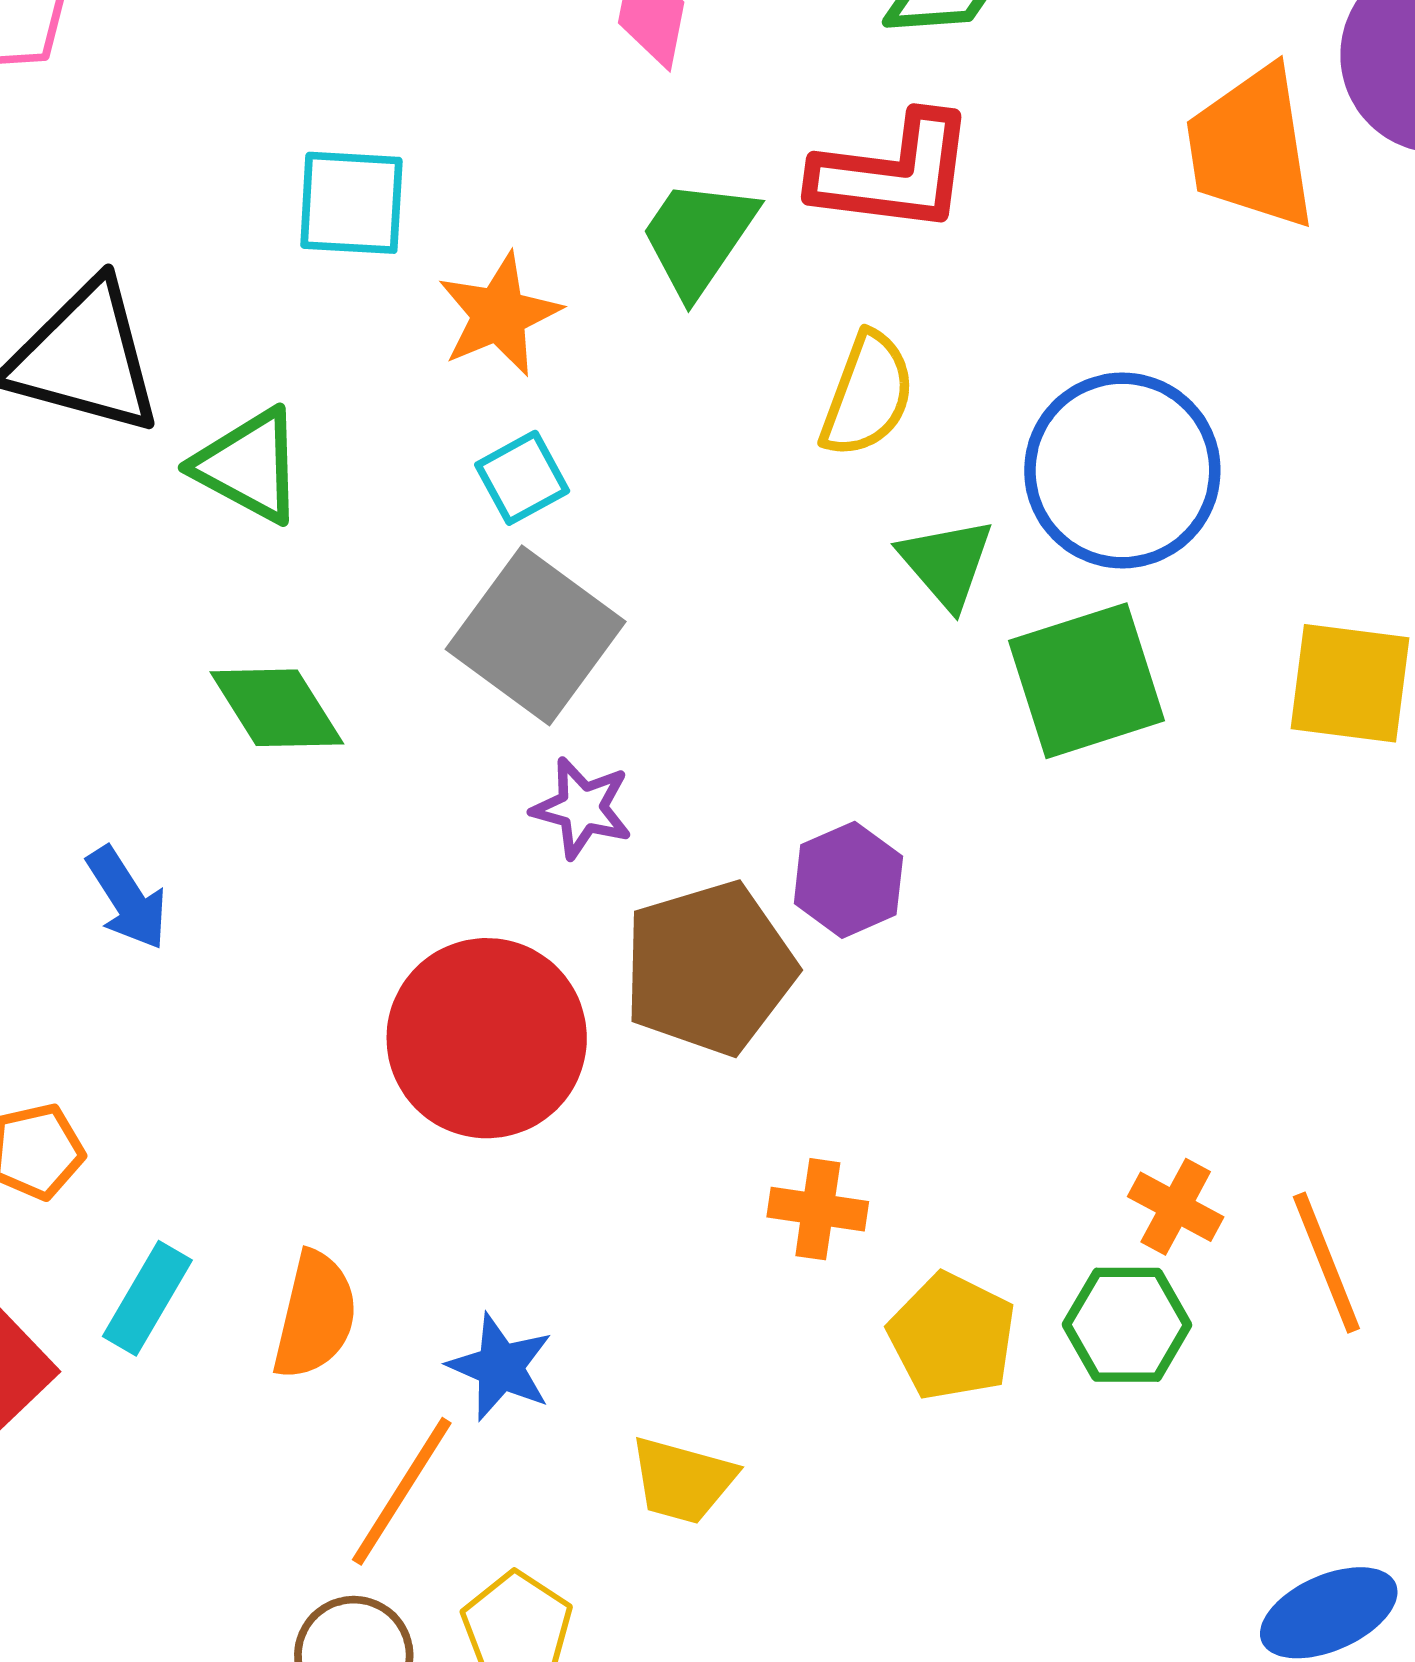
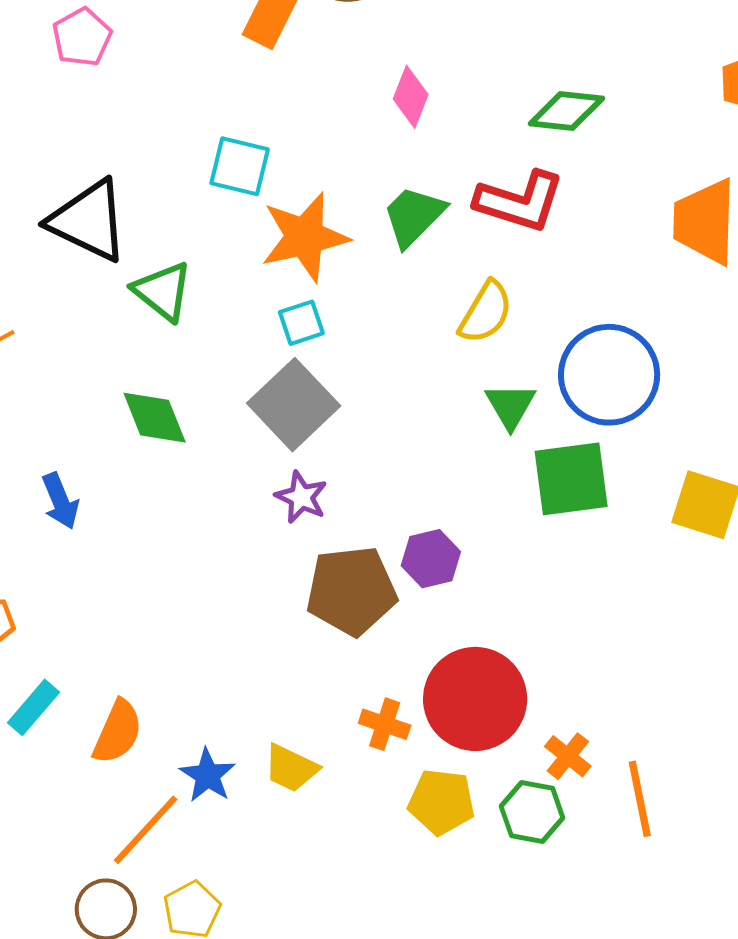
orange star: (499, 315) -> (305, 237), size x1.4
red circle: (487, 1038) -> (475, 699), moved
yellow pentagon: (952, 1336) -> (441, 802), turned -30
yellow trapezoid: (683, 1480) -> (291, 768), moved

